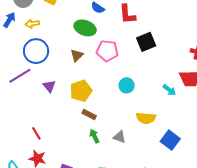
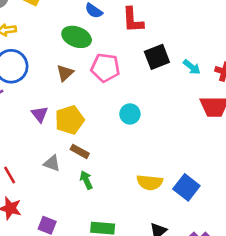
purple triangle: (49, 86) -> (40, 114), moved
cyan arrow: (169, 90) -> (192, 67), moved
yellow semicircle: (146, 118) -> (150, 182), moved
gray triangle: (119, 137) -> (52, 163), moved

